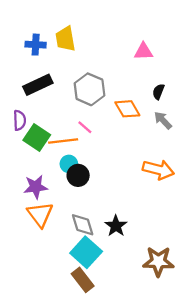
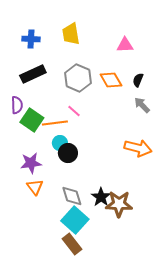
yellow trapezoid: (65, 39) -> (71, 34), moved
orange diamond: (127, 109) -> (111, 80), moved
orange triangle: (40, 214) -> (35, 187), size x0.7
brown star: (158, 261) -> (119, 204), moved

